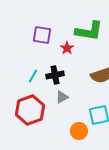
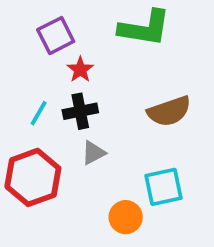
purple square: (42, 35) -> (56, 36), turned -36
red star: (67, 48) -> (80, 70), moved

